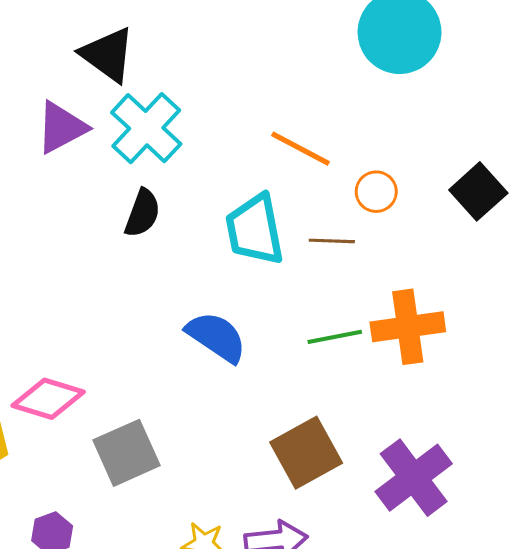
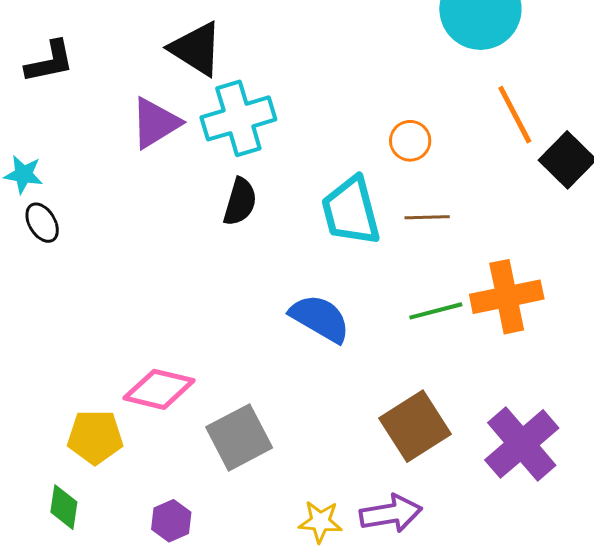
cyan cross: (146, 128) -> (238, 118), turned 34
orange line: (300, 149) -> (515, 115), moved, turned 38
orange circle: (376, 192) -> (410, 141), moved

